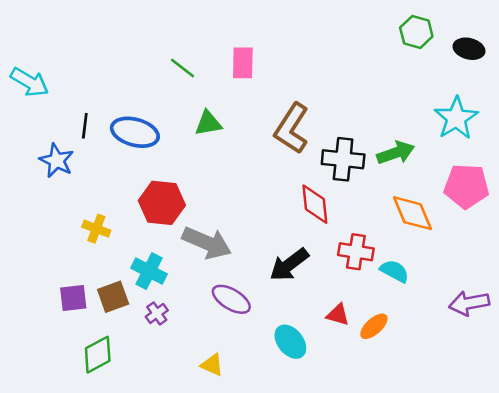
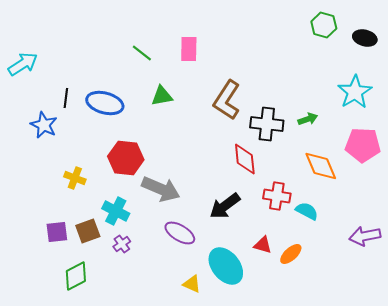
cyan arrow: (30, 82) -> (23, 64), turned -64
green arrow: (396, 153) -> (308, 119), size x0.7
cyan ellipse: (290, 342) -> (226, 266), size x1.4
yellow triangle: (212, 365) -> (192, 284), moved

